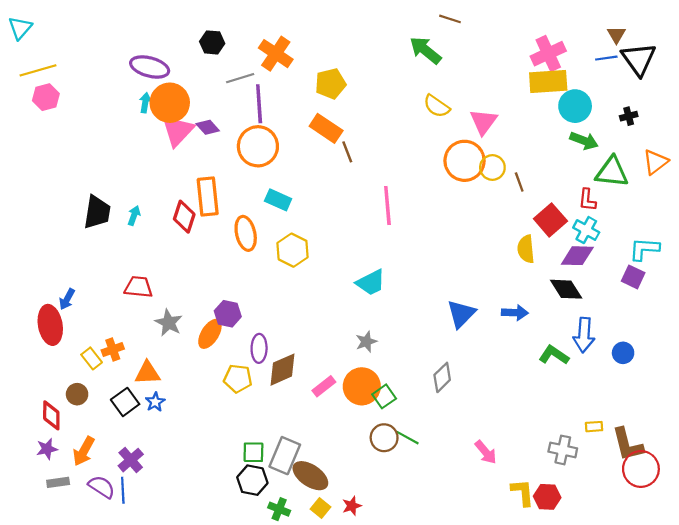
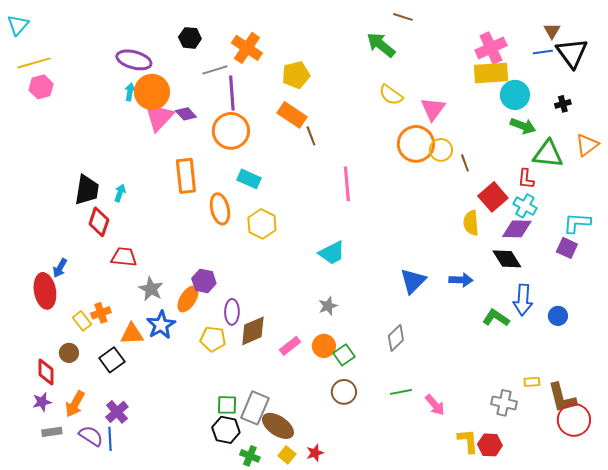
red diamond: (184, 217) -> (99, 222), moved
orange circle: (362, 386) -> (324, 346), size x0.7
blue star: (155, 402) -> (161, 325), moved, size x1.6
green line: (408, 438) -> (401, 392), moved, turned -40

